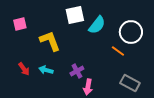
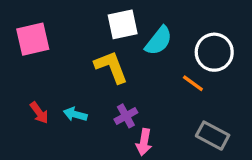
pink square: (20, 24) -> (33, 39), size x1.5
yellow L-shape: (50, 41) -> (111, 67), moved

